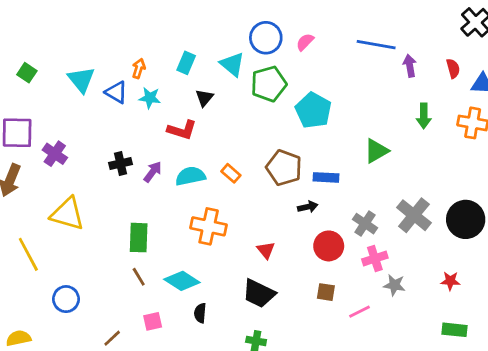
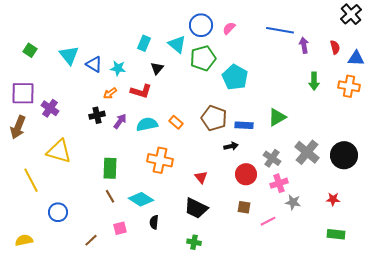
orange arrow: (139, 68) -> (110, 93), moved, turned -144
green triangle: (376, 151) -> (277, 117), moved

